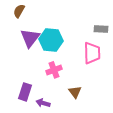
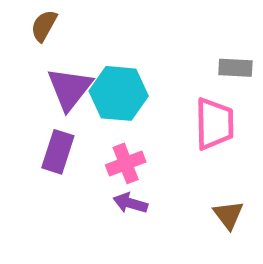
purple rectangle: (25, 92) -> (58, 152), moved
brown triangle: (75, 92) -> (228, 215), moved
purple arrow: (43, 103) -> (130, 203), moved

